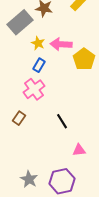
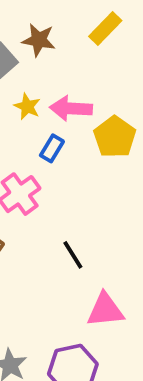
blue rectangle: (39, 65) -> (52, 148), moved
pink triangle: (79, 150) -> (105, 310), size x1.5

